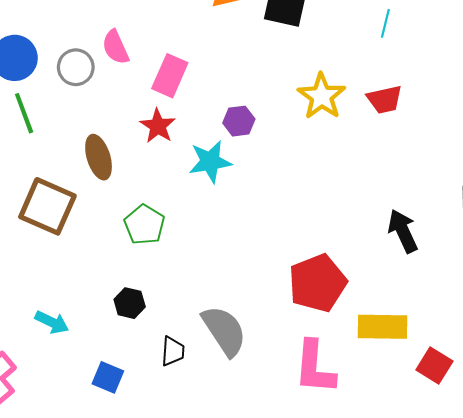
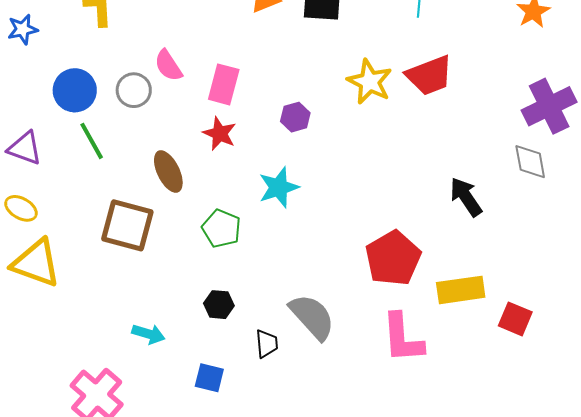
red trapezoid: (385, 99) -> (430, 75), size x1.4
cyan star: (210, 162) -> (279, 187), moved

